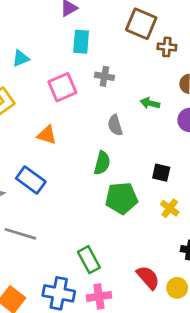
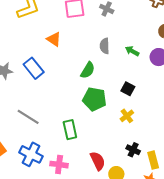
green arrow: (150, 103) -> (132, 51), moved
gray line: (20, 234) -> (28, 117), moved
green rectangle: (89, 260) -> (70, 130), moved

